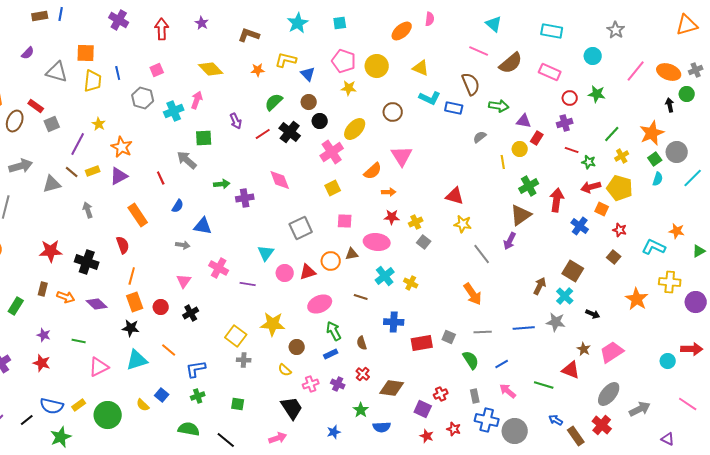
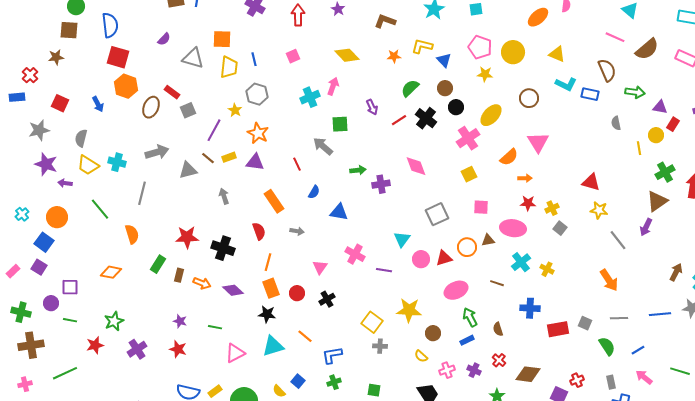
gray hexagon: (143, 98) -> (257, 94), moved
gray semicircle: (480, 137) -> (616, 123), turned -64
purple triangle: (119, 176) -> (255, 162), turned 36
gray arrow: (183, 245) -> (297, 231), moved
green rectangle: (16, 306) -> (158, 264), moved

